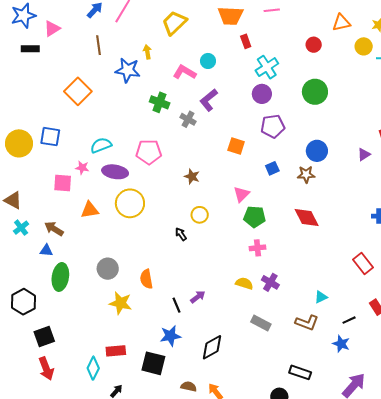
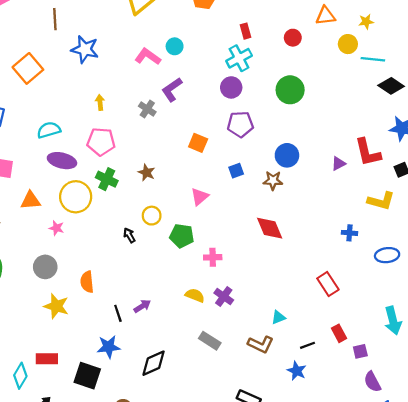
red rectangle: (246, 41) -> (246, 31), moved
yellow arrow: (147, 52) -> (100, 102), moved
green cross: (160, 102) -> (107, 179), moved
pink star: (82, 168) -> (56, 228), moved
green pentagon: (255, 217) -> (182, 236), moved

